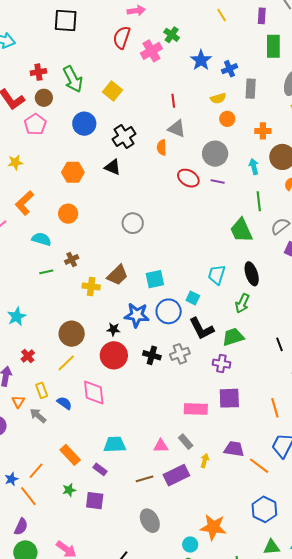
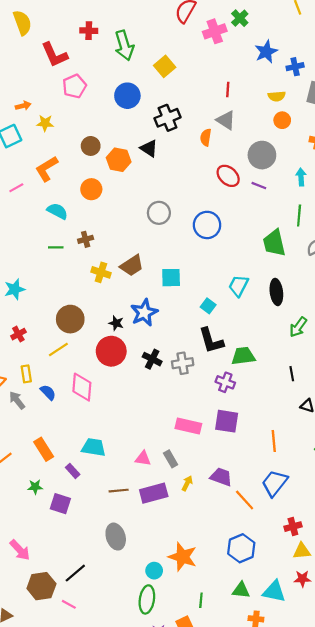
brown circle: (44, 98) -> (91, 146), moved
orange hexagon: (73, 172) -> (119, 160), moved
green arrow: (242, 303) -> (298, 327), moved
blue circle: (169, 311) -> (207, 225), moved
blue star: (137, 315) -> (144, 313), turned 30

